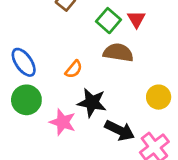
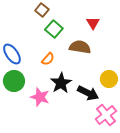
green square: (109, 21) -> (54, 29), moved
black star: (92, 103) -> (61, 83), turned 30
black arrow: (120, 130) -> (88, 93), moved

